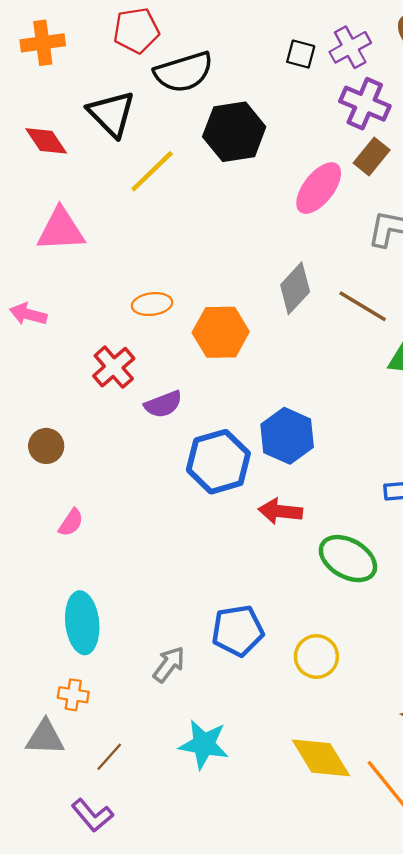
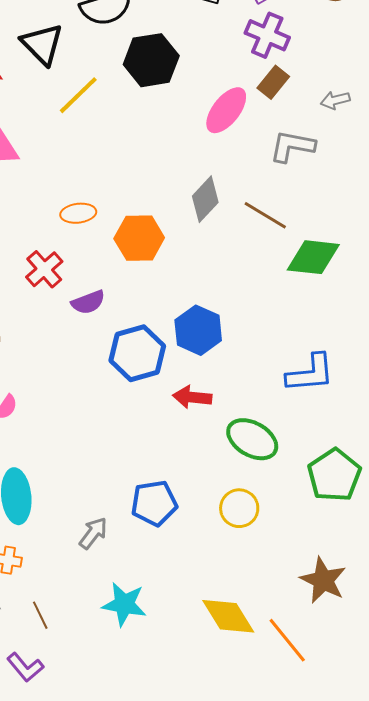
yellow circle: (316, 657) -> (239, 508), moved
brown line: (109, 757) -> (40, 615), turned -68

